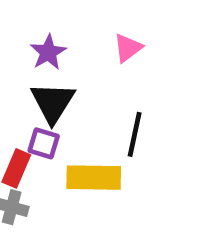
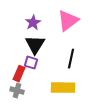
pink triangle: (128, 48) -> (68, 21), size x1.6
yellow rectangle: (94, 178) -> (63, 88), moved

